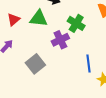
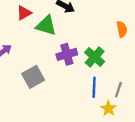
red triangle: (14, 20) -> (24, 13), moved
green cross: (76, 23) -> (95, 57), moved

